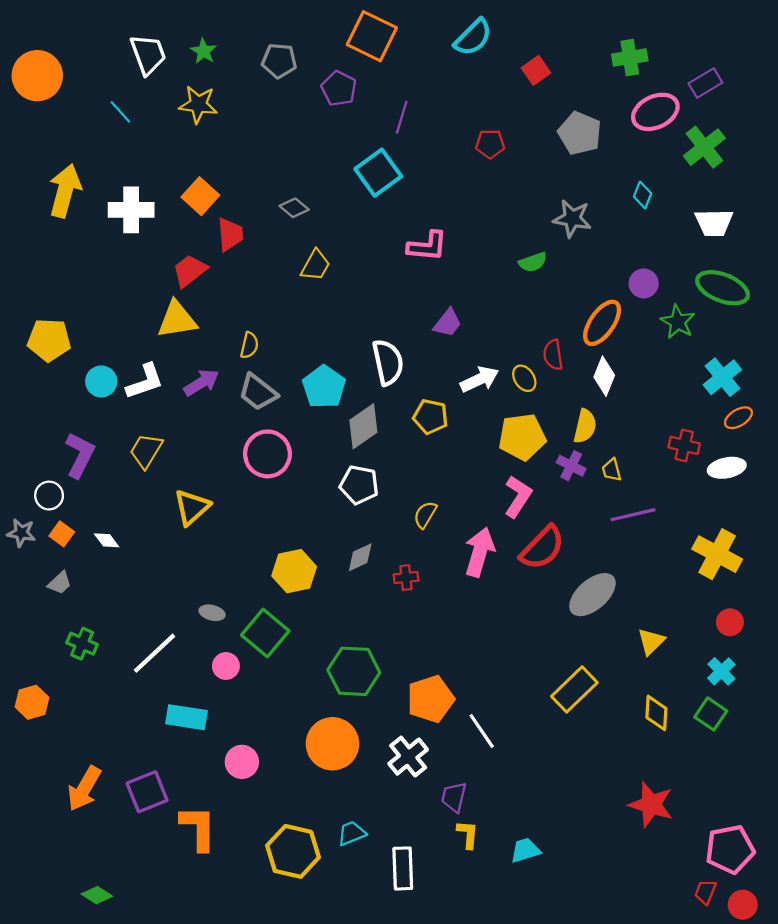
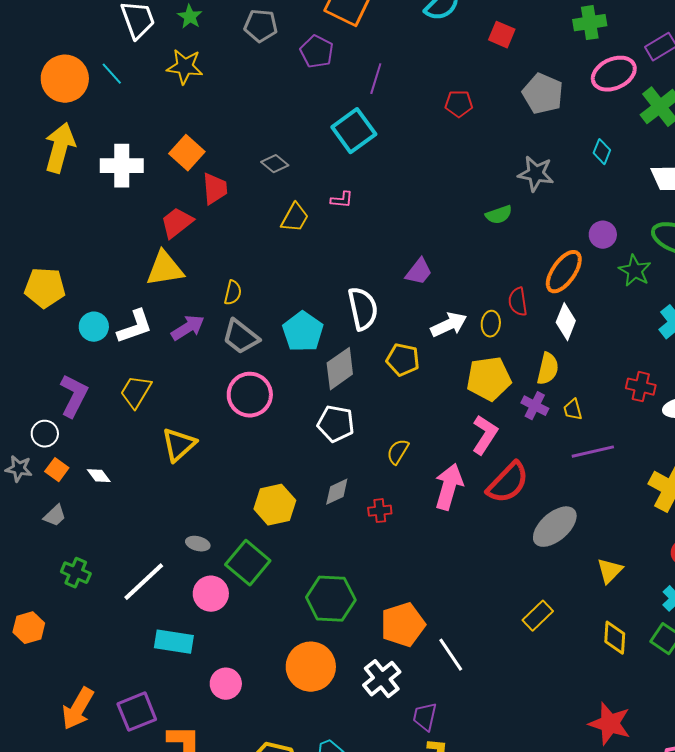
red square: (536, 70) -> (502, 35), turned -32
orange circle: (37, 76) -> (65, 79), moved
pink L-shape: (427, 246) -> (342, 200), moved, size x0.6
yellow ellipse: (524, 378) -> (491, 324), turned 40
pink circle: (226, 666) -> (211, 594), size x1.4
yellow rectangle: (574, 689) -> (538, 616), size x0.7

